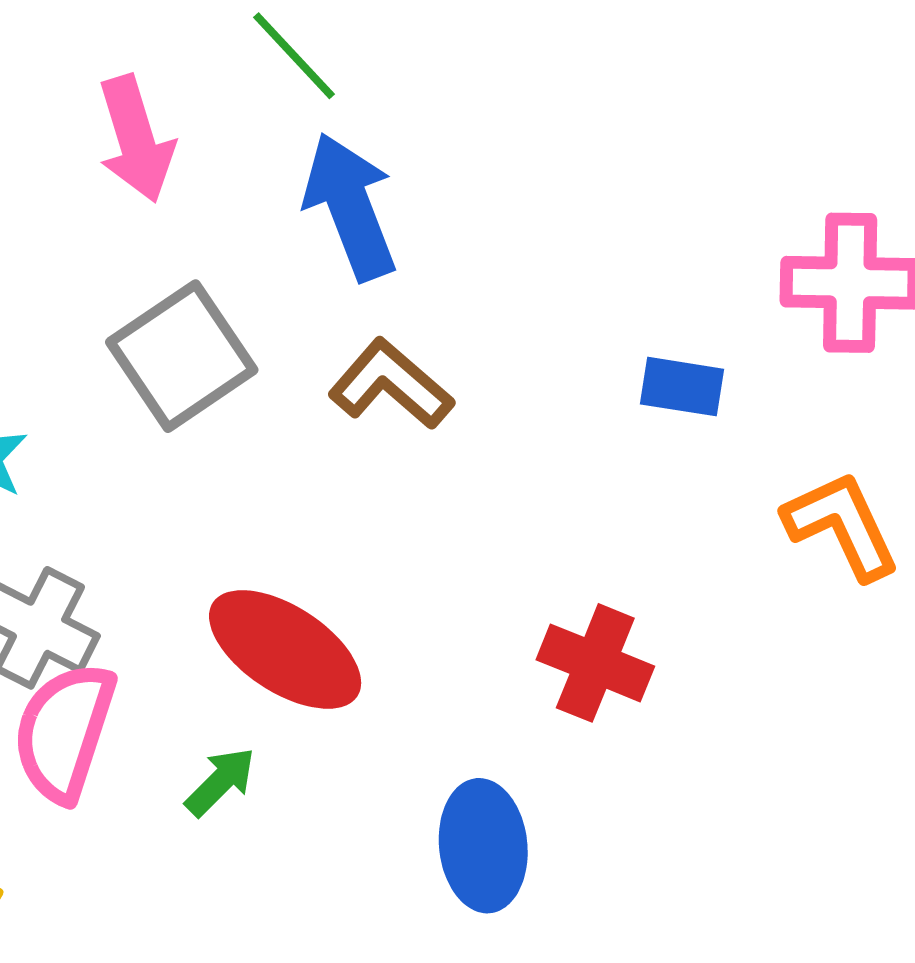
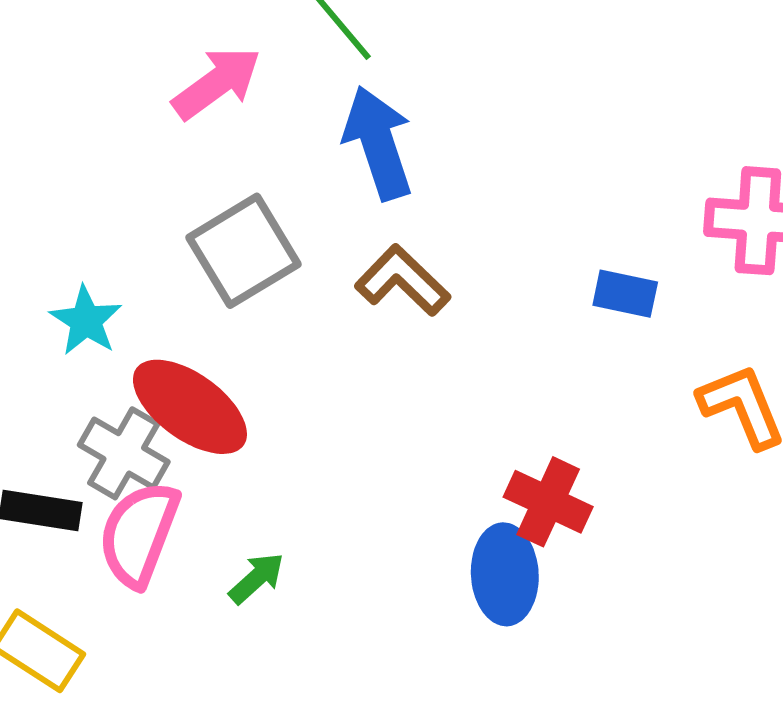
pink arrow: (136, 139) -> (217, 83), turned -112
red ellipse: (285, 649) -> (190, 407), moved
blue ellipse: (483, 846) -> (505, 574), moved

